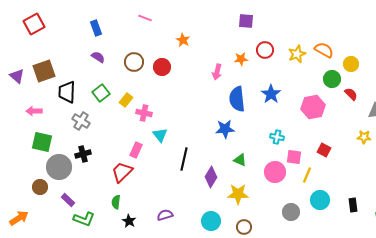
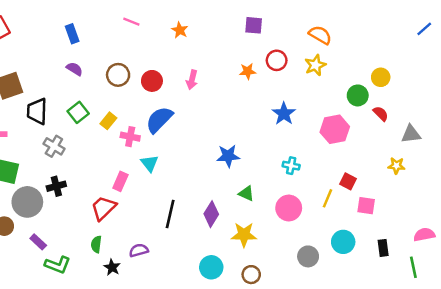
orange star: (183, 40) -> (180, 30), moved
orange semicircle: (324, 50) -> (320, 35), moved
pink arrow: (217, 72) -> (192, 80), moved
blue semicircle: (237, 99) -> (159, 120), moved, turned 50
pink square: (294, 157) -> (366, 206), moved
black line: (184, 159) -> (170, 214), moved
yellow line: (307, 175) -> (327, 198), moved
purple semicircle: (165, 215) -> (139, 250), moved

